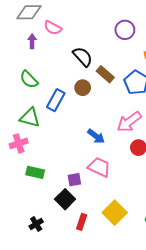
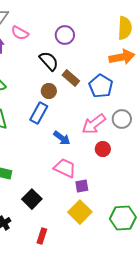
purple circle: (125, 30) -> (65, 35), moved
blue rectangle: (56, 100) -> (39, 113), moved
purple square: (74, 180) -> (82, 186), moved
red rectangle: (82, 222) -> (42, 236), moved

